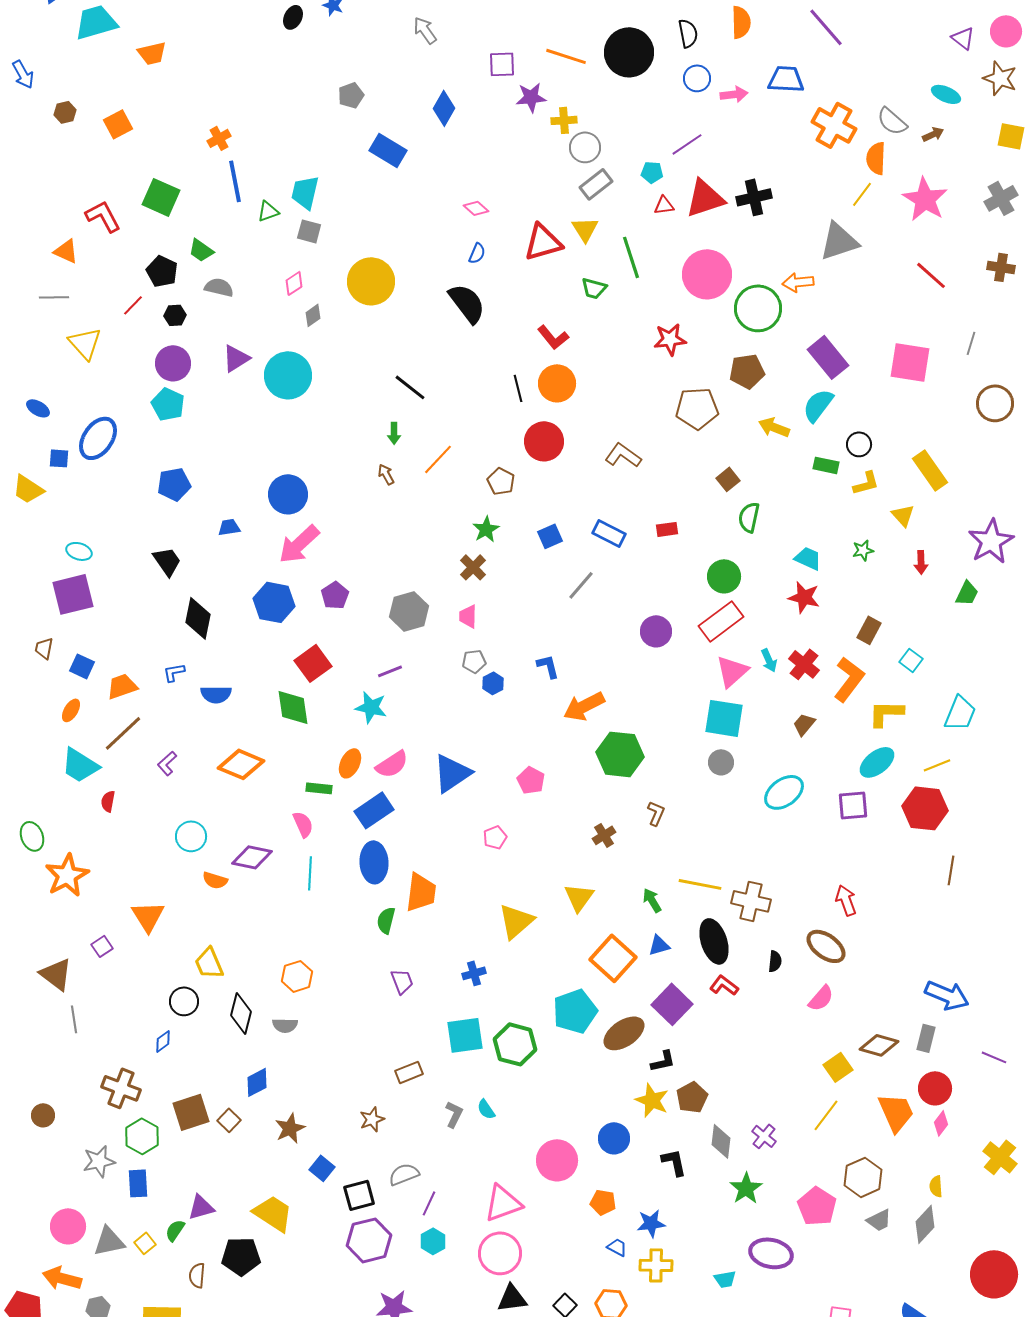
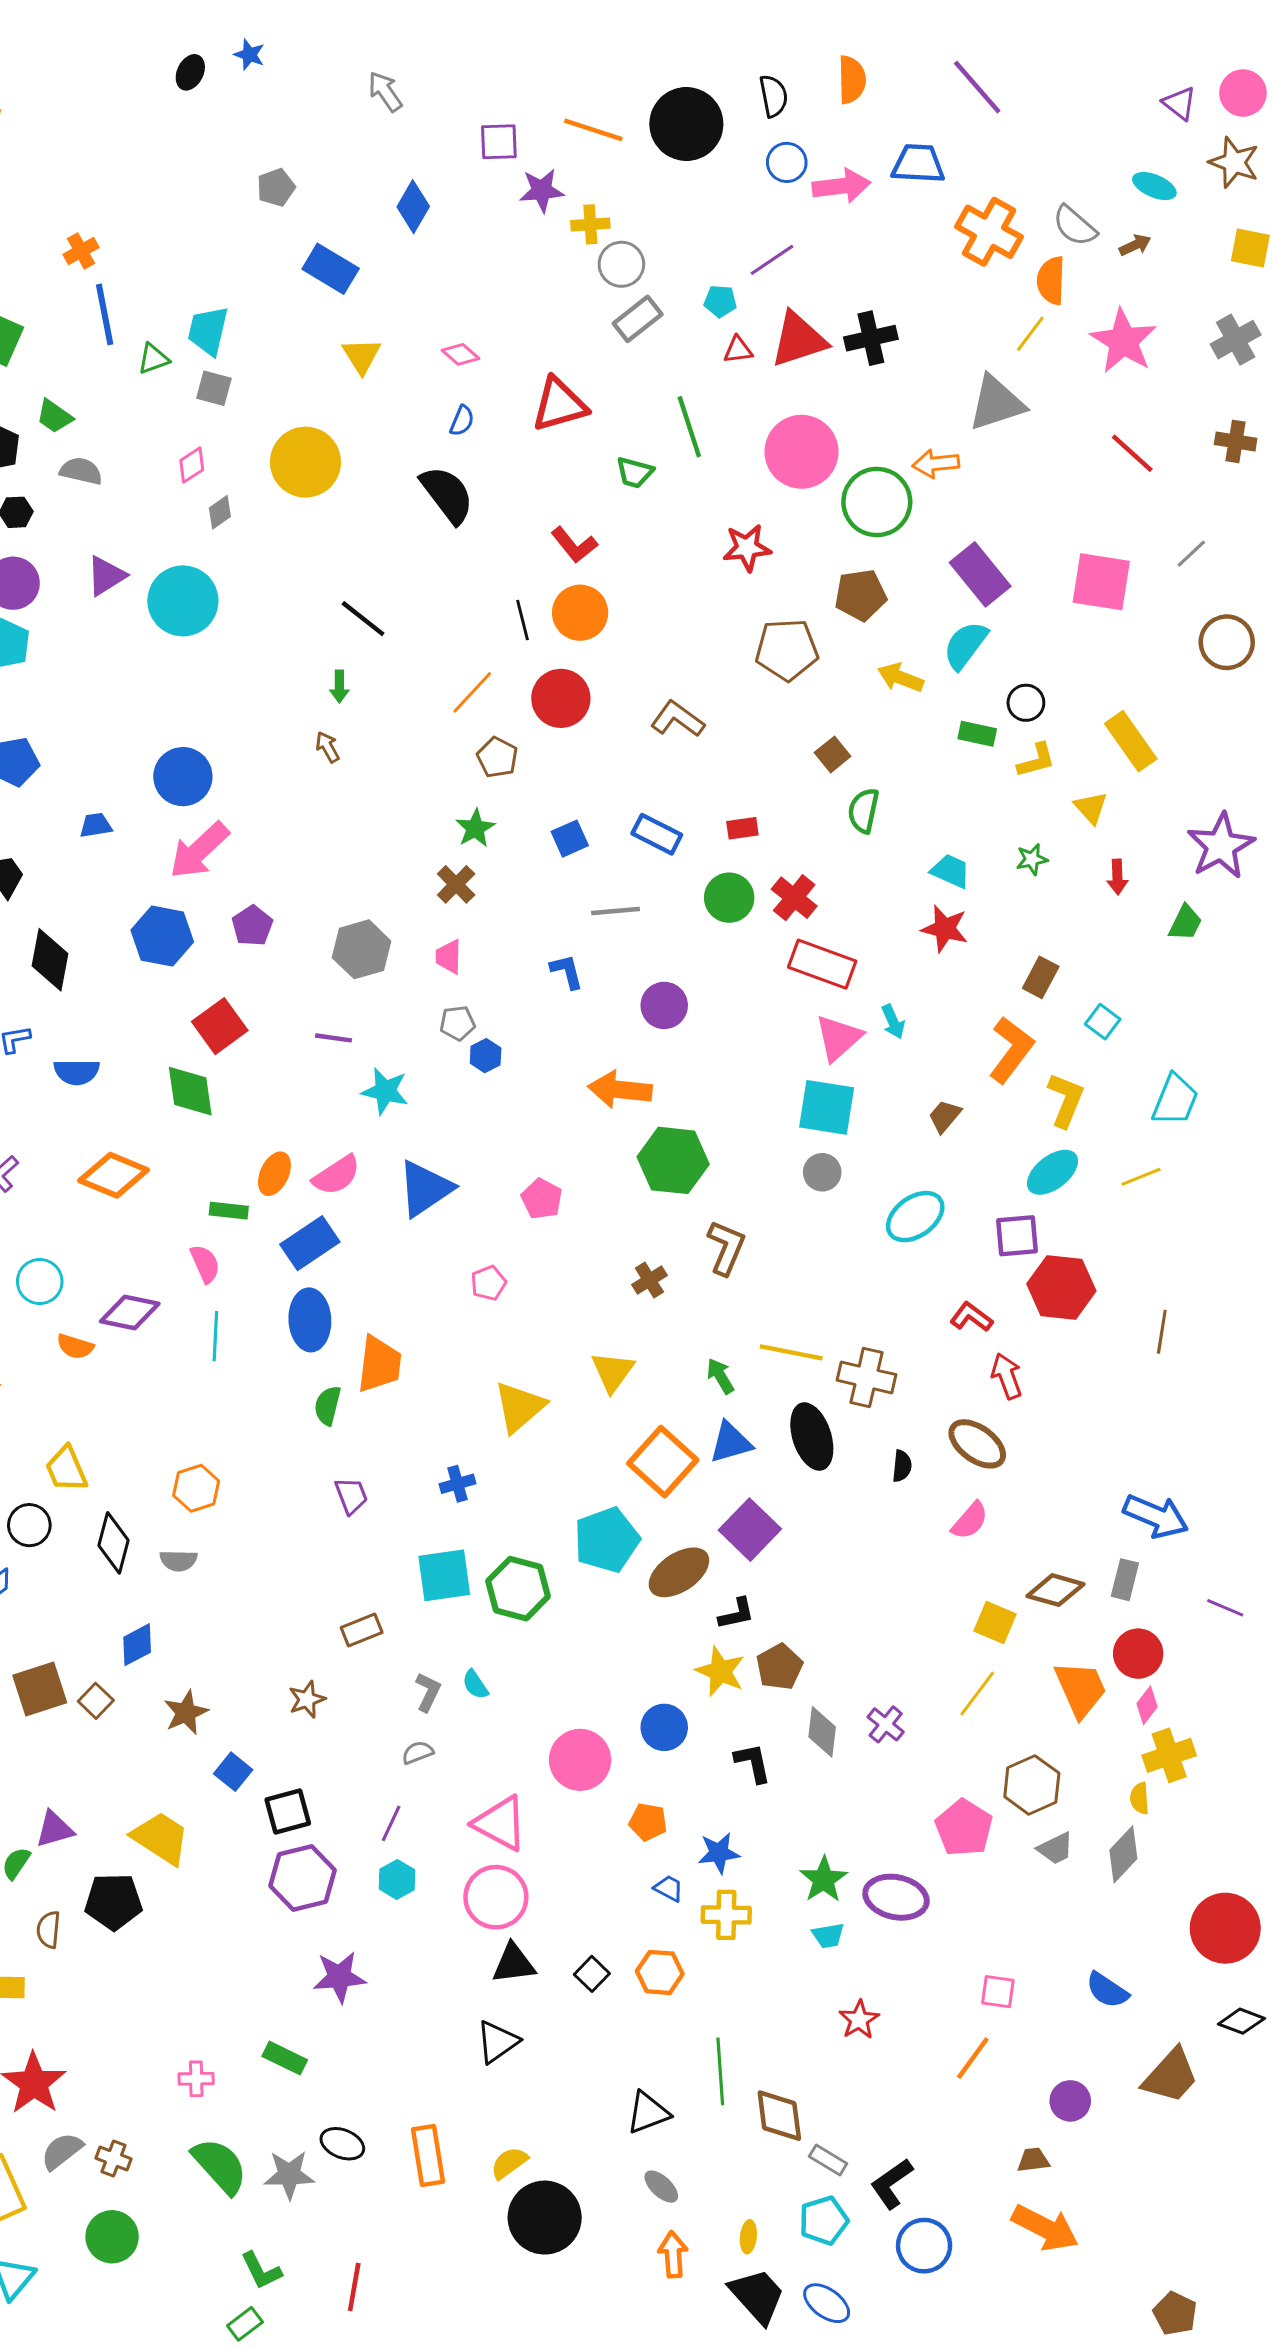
pink arrow: (734, 94) -> (841, 186), size x1.4
yellow triangle: (585, 229) -> (362, 356), moved
gray line: (971, 343) -> (1191, 554), turned 30
orange line: (438, 459) -> (472, 692), moved
green circle: (724, 576) -> (729, 898), moved
gray line: (581, 585) -> (615, 911), turned 44
red rectangle: (721, 621) -> (822, 964), turned 57
purple circle: (656, 631) -> (664, 1005), moved
red cross: (804, 664) -> (794, 898), moved
blue L-shape: (548, 666) -> (567, 971), moved
purple line: (390, 671) -> (333, 1038), turned 30
orange arrow: (584, 706) -> (620, 1090), turned 33
cyan star: (371, 707) -> (385, 1091), moved
yellow L-shape: (886, 713) -> (1066, 1100), turned 111
red hexagon: (925, 808) -> (1061, 1287), moved
brown L-shape: (656, 813) -> (726, 1248), size x1.5
blue triangle: (659, 945) -> (731, 1442), size x1.4
red L-shape: (724, 985) -> (971, 1317), moved
yellow square: (838, 1067) -> (995, 1623), turned -32
yellow cross: (1000, 1157) -> (1169, 1755), moved, turned 32
gray semicircle: (404, 1174) -> (418, 1752), moved, size x0.7
green star: (746, 1188) -> (824, 1879), moved
pink triangle: (503, 1203) -> (500, 1823), turned 48

